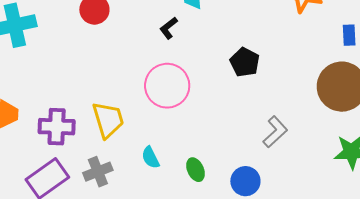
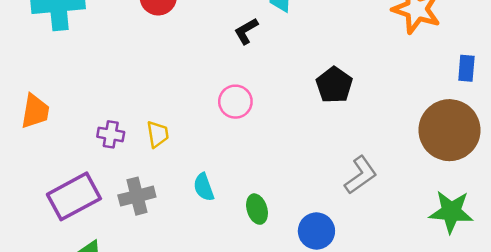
pink circle: (167, 86) -> (235, 102), size x0.6
yellow trapezoid: (108, 120) -> (158, 134), size x0.6
purple cross: (57, 127) -> (111, 134), moved, size x0.6

